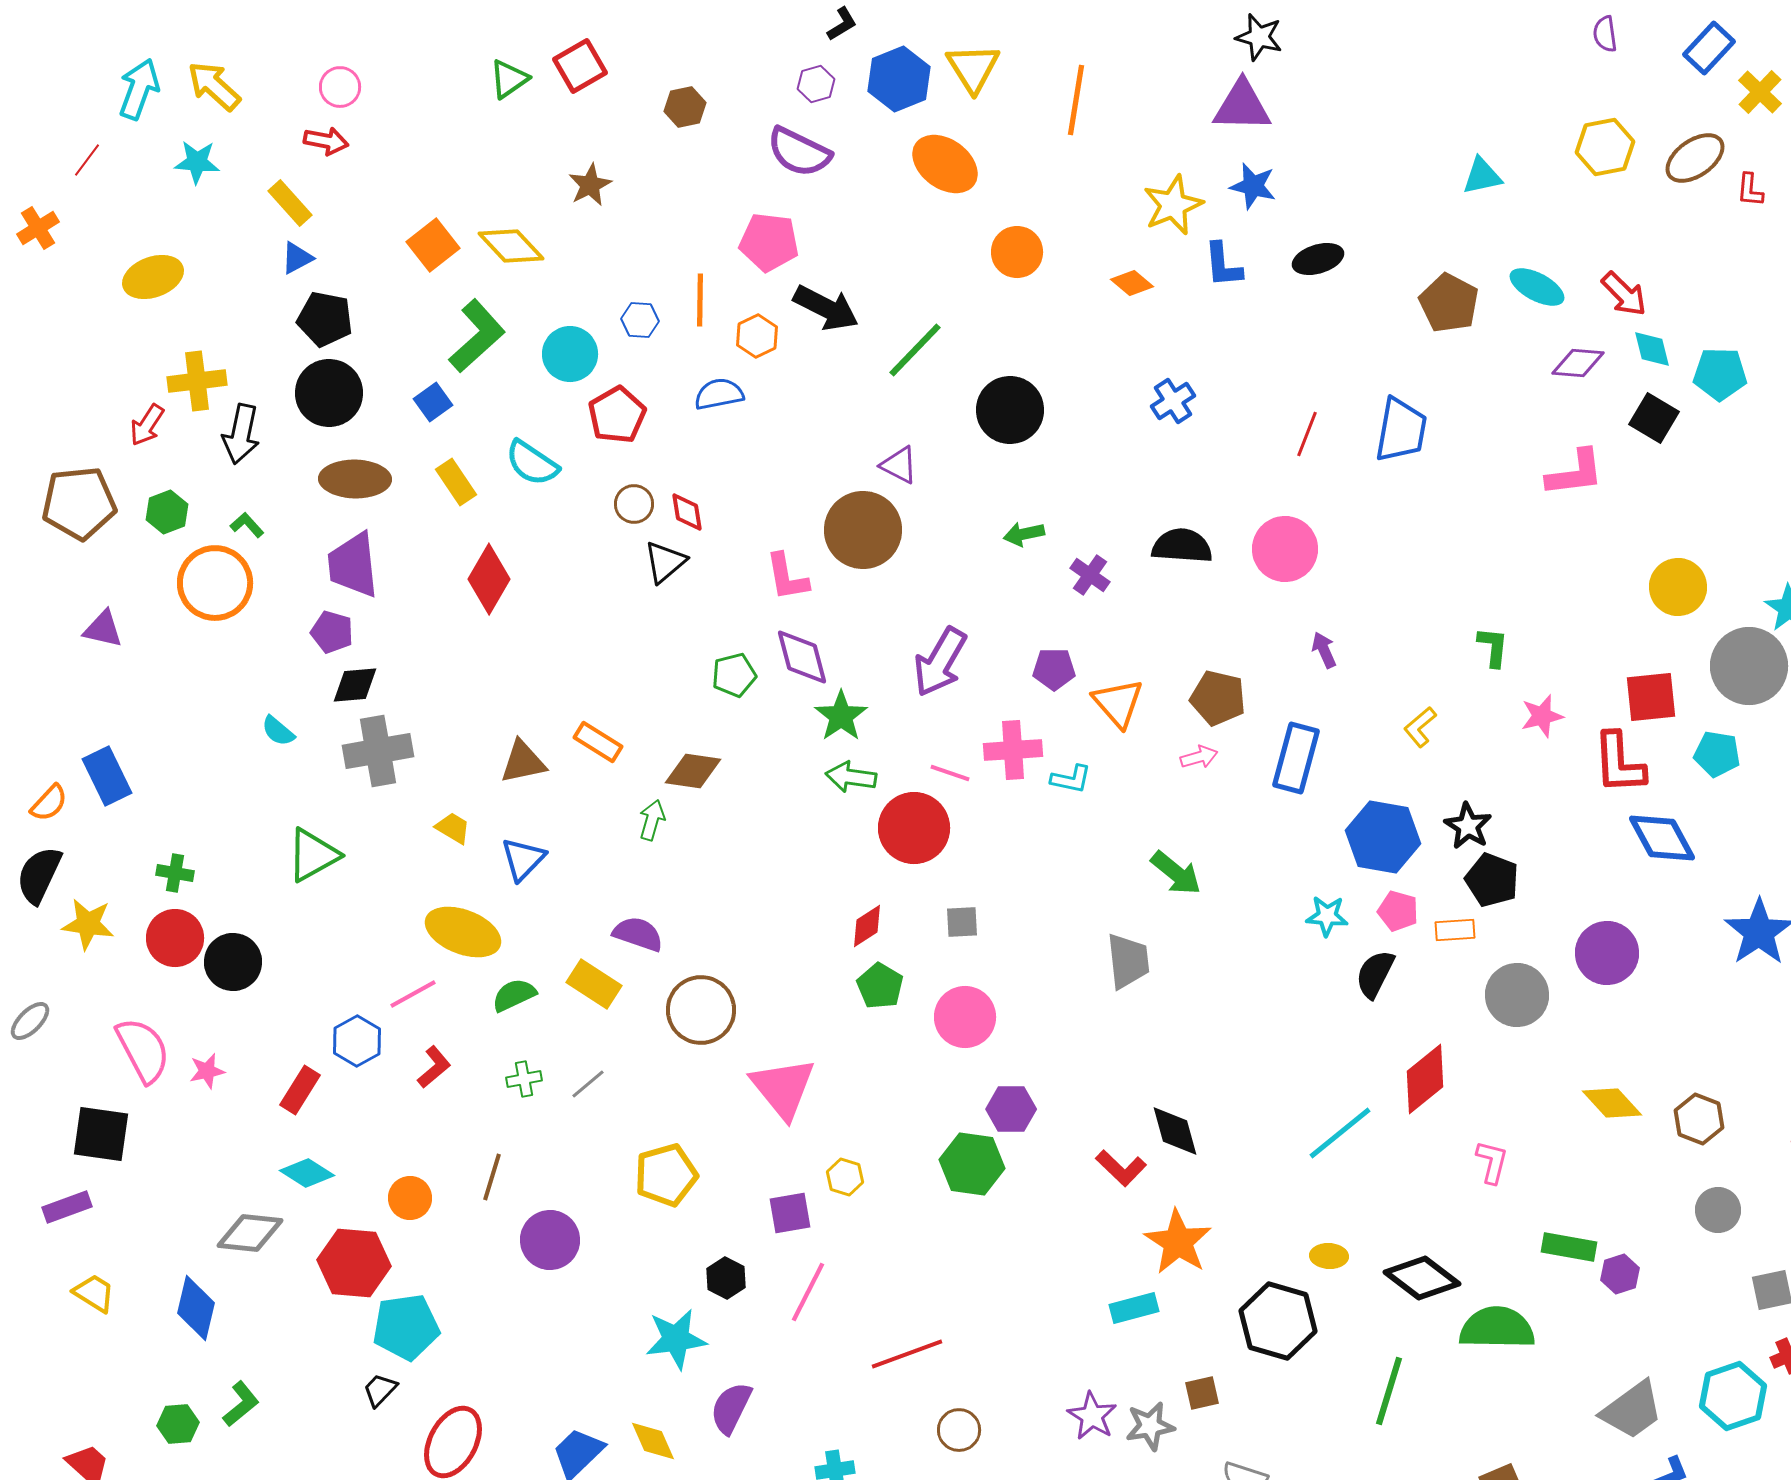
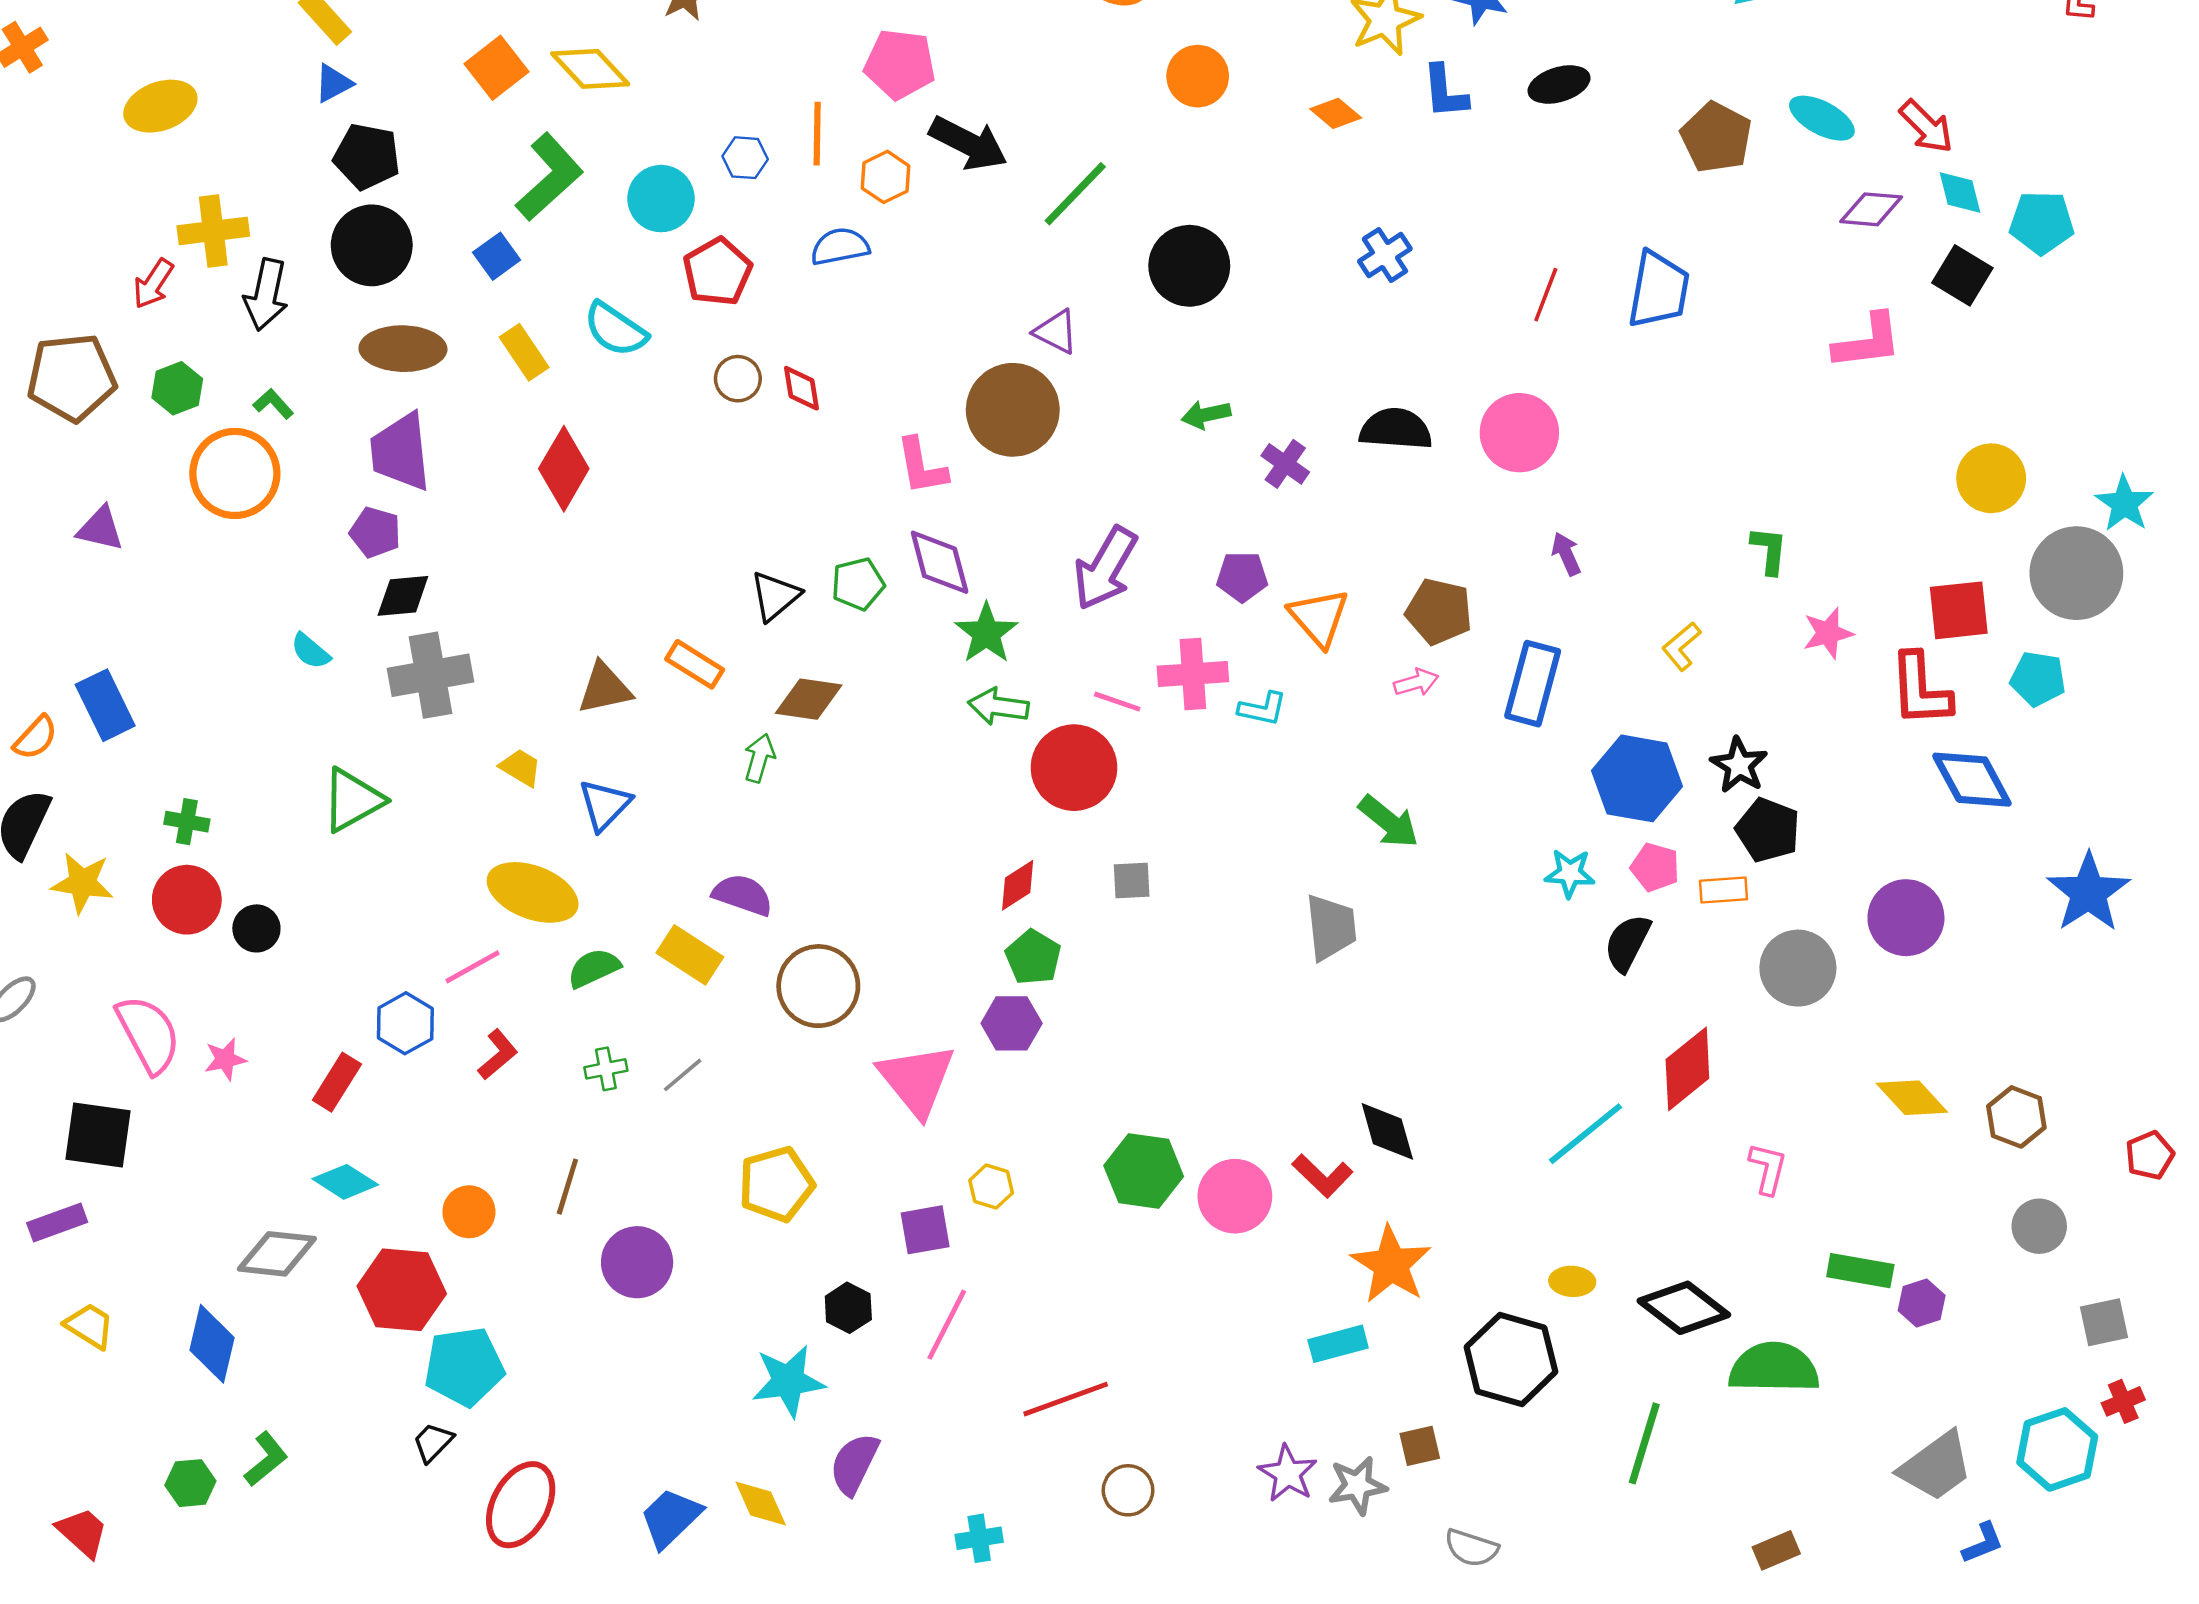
black triangle: (665, 562) -> (775, 596), moved
black circle: (233, 962) -> (256, 928), size x0.7
pink circle: (965, 1017) -> (1235, 1196), moved
purple hexagon: (1011, 1109) -> (1012, 1023), moved

